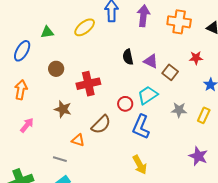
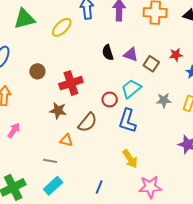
green triangle: (47, 32) -> (24, 19), moved, size x1.6
red star: (196, 58) -> (176, 55), moved
brown star: (63, 109) -> (58, 111), moved

